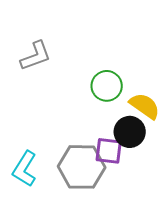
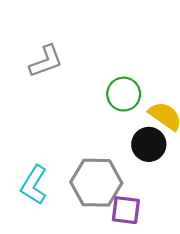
purple square: (109, 151) -> (126, 210), moved

